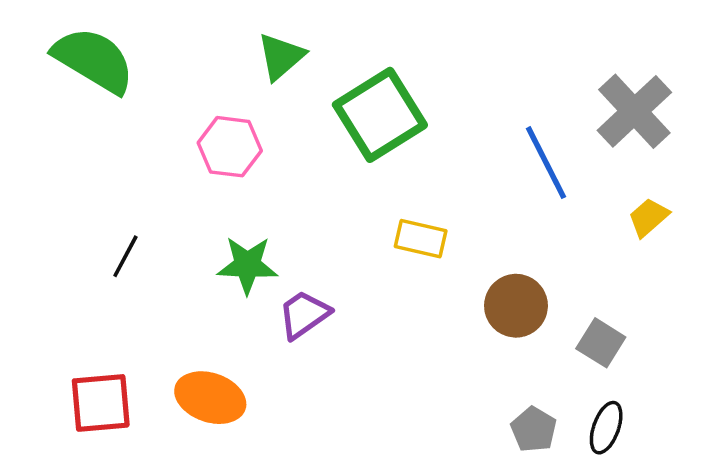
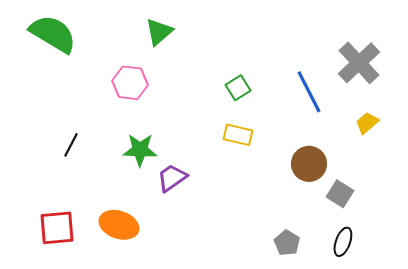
green square: (380, 115) -> (238, 88), moved, size x0.5
brown circle: (516, 306) -> (309, 164), moved
gray pentagon: (534, 429) -> (287, 243), moved

